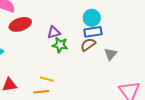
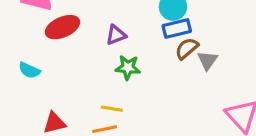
green star: (60, 45) -> (128, 67), moved
brown semicircle: (88, 45) -> (187, 48), moved

